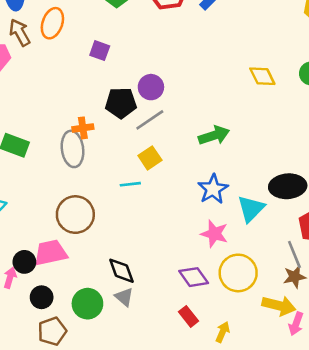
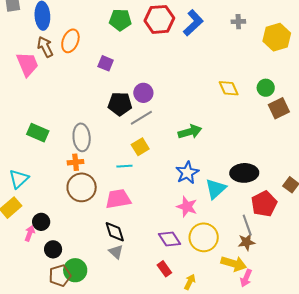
orange cross: (83, 128) -> (76, 162), moved
pink trapezoid: (51, 253) -> (118, 199), moved
green circle: (87, 304) -> (75, 270), moved

